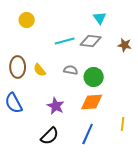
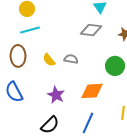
cyan line: (65, 41) -> (30, 30), moved
yellow semicircle: (40, 70) -> (49, 60), moved
green circle: (94, 77) -> (115, 66), moved

